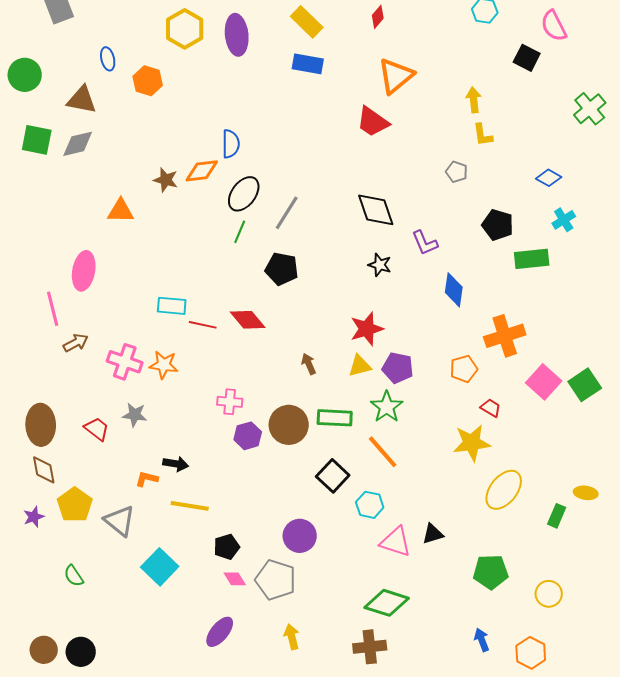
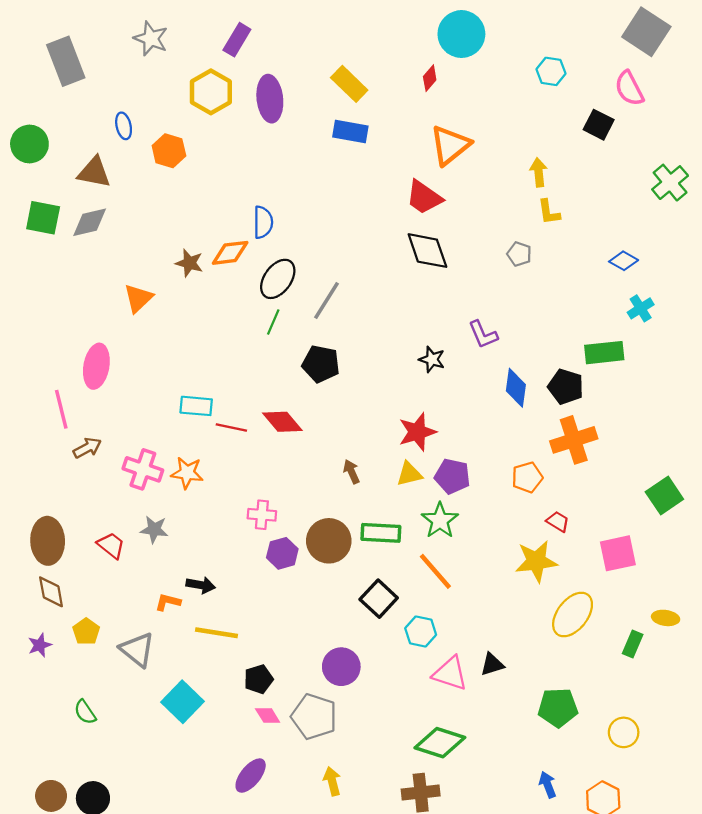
black diamond: (376, 210) -> (427, 251), moved
orange triangle: (121, 211) -> (138, 298), turned -44
black pentagon: (498, 225) -> (566, 387), moved
pink square: (544, 382) -> (618, 553), moved, turned 36
yellow pentagon: (75, 505) -> (86, 632), size x0.7

